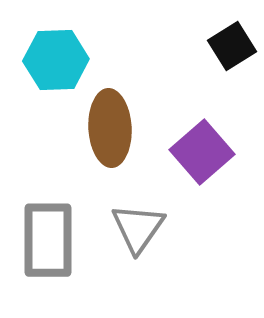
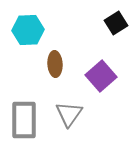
brown ellipse: (110, 128) -> (55, 64), size x0.7

